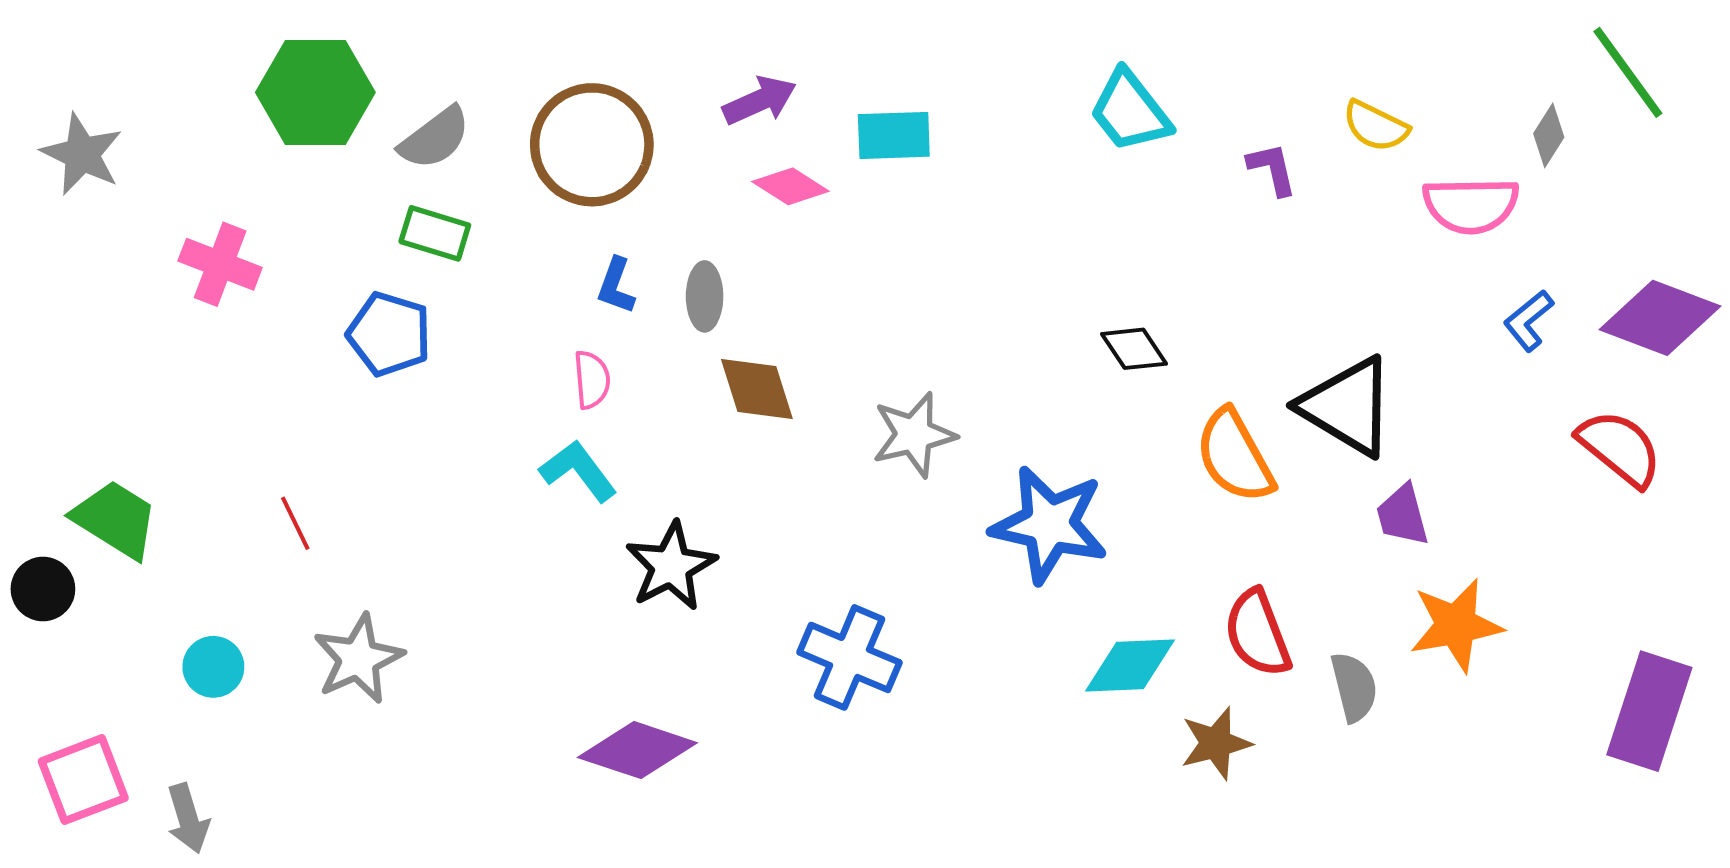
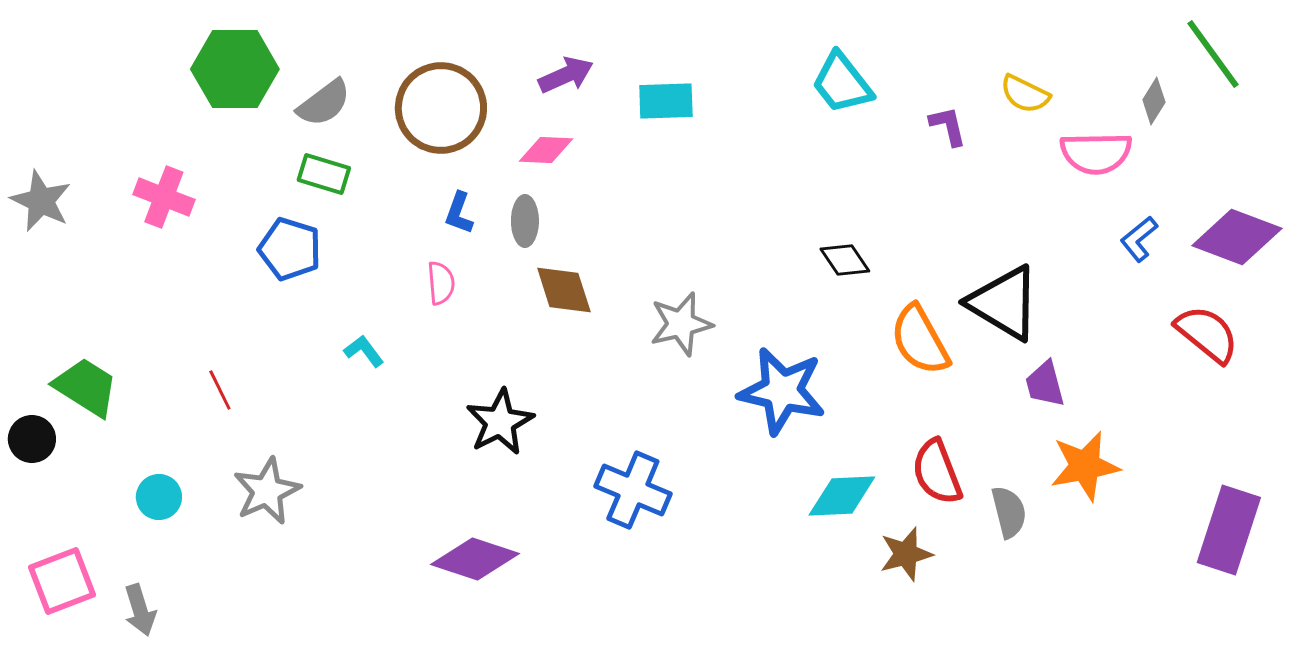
gray star: (82, 154) -> (41, 201), moved
pink diamond: (790, 186) -> (546, 150), moved, turned -30
cyan L-shape: (578, 471) -> (364, 351), moved, size x0.7

